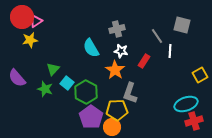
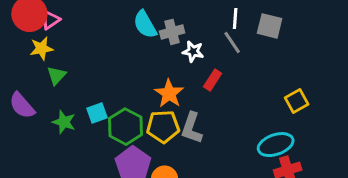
cyan semicircle: (91, 48) -> (145, 24), moved
white star: (121, 51) -> (193, 51), moved
white line: (170, 51) -> (235, 18), moved
green triangle: (53, 69) -> (56, 75), moved
cyan square: (67, 83) -> (97, 113), turned 32
yellow pentagon: (117, 110) -> (163, 127), moved

